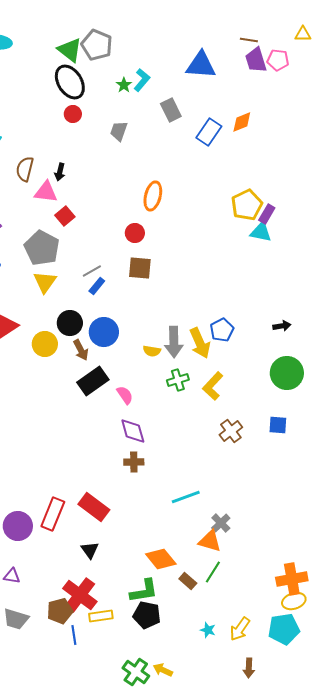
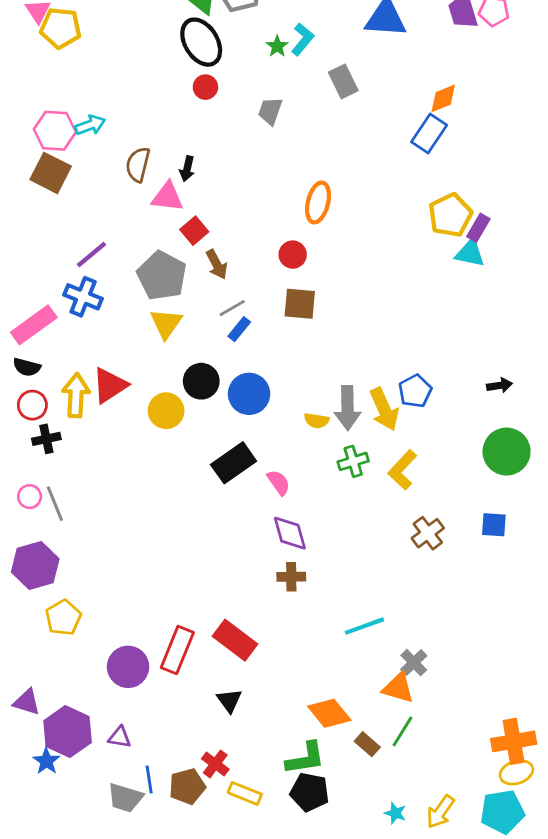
blue rectangle: (209, 132) -> (429, 134), moved
brown arrow: (81, 350) -> (217, 264), moved
red cross: (80, 595) -> (215, 764), size x0.6
yellow rectangle: (101, 616) -> (245, 793), turned 30
blue line: (74, 635) -> (149, 779), moved

